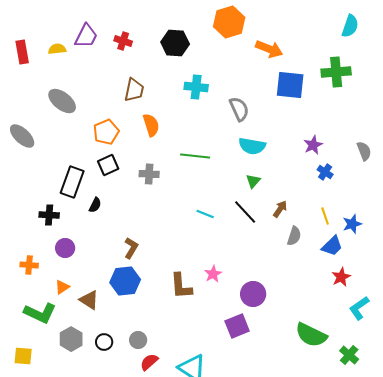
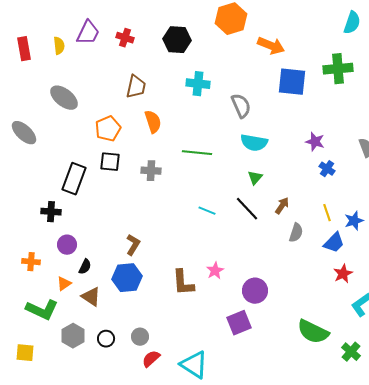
yellow semicircle: (57, 49) -> (59, 46), turned 90
purple star: (313, 145) -> (315, 142), turned -30
black square: (108, 165) -> (110, 162), turned 30
black semicircle: (95, 205) -> (85, 267), moved

